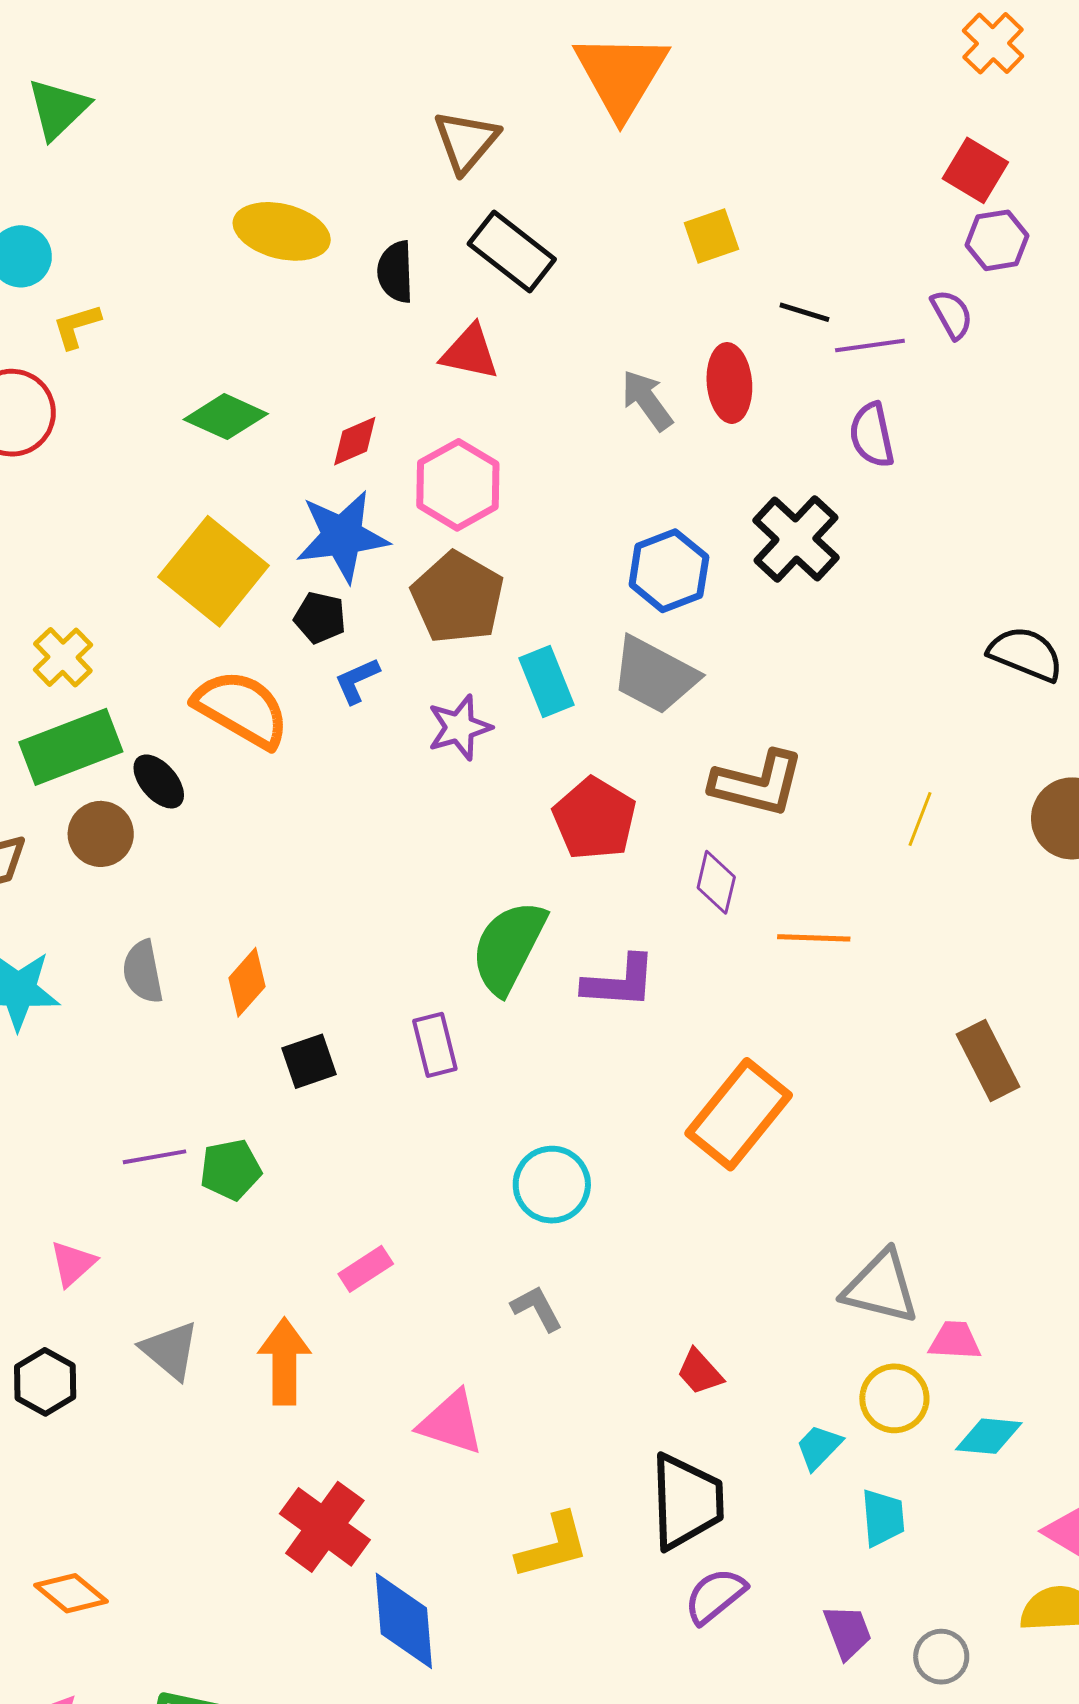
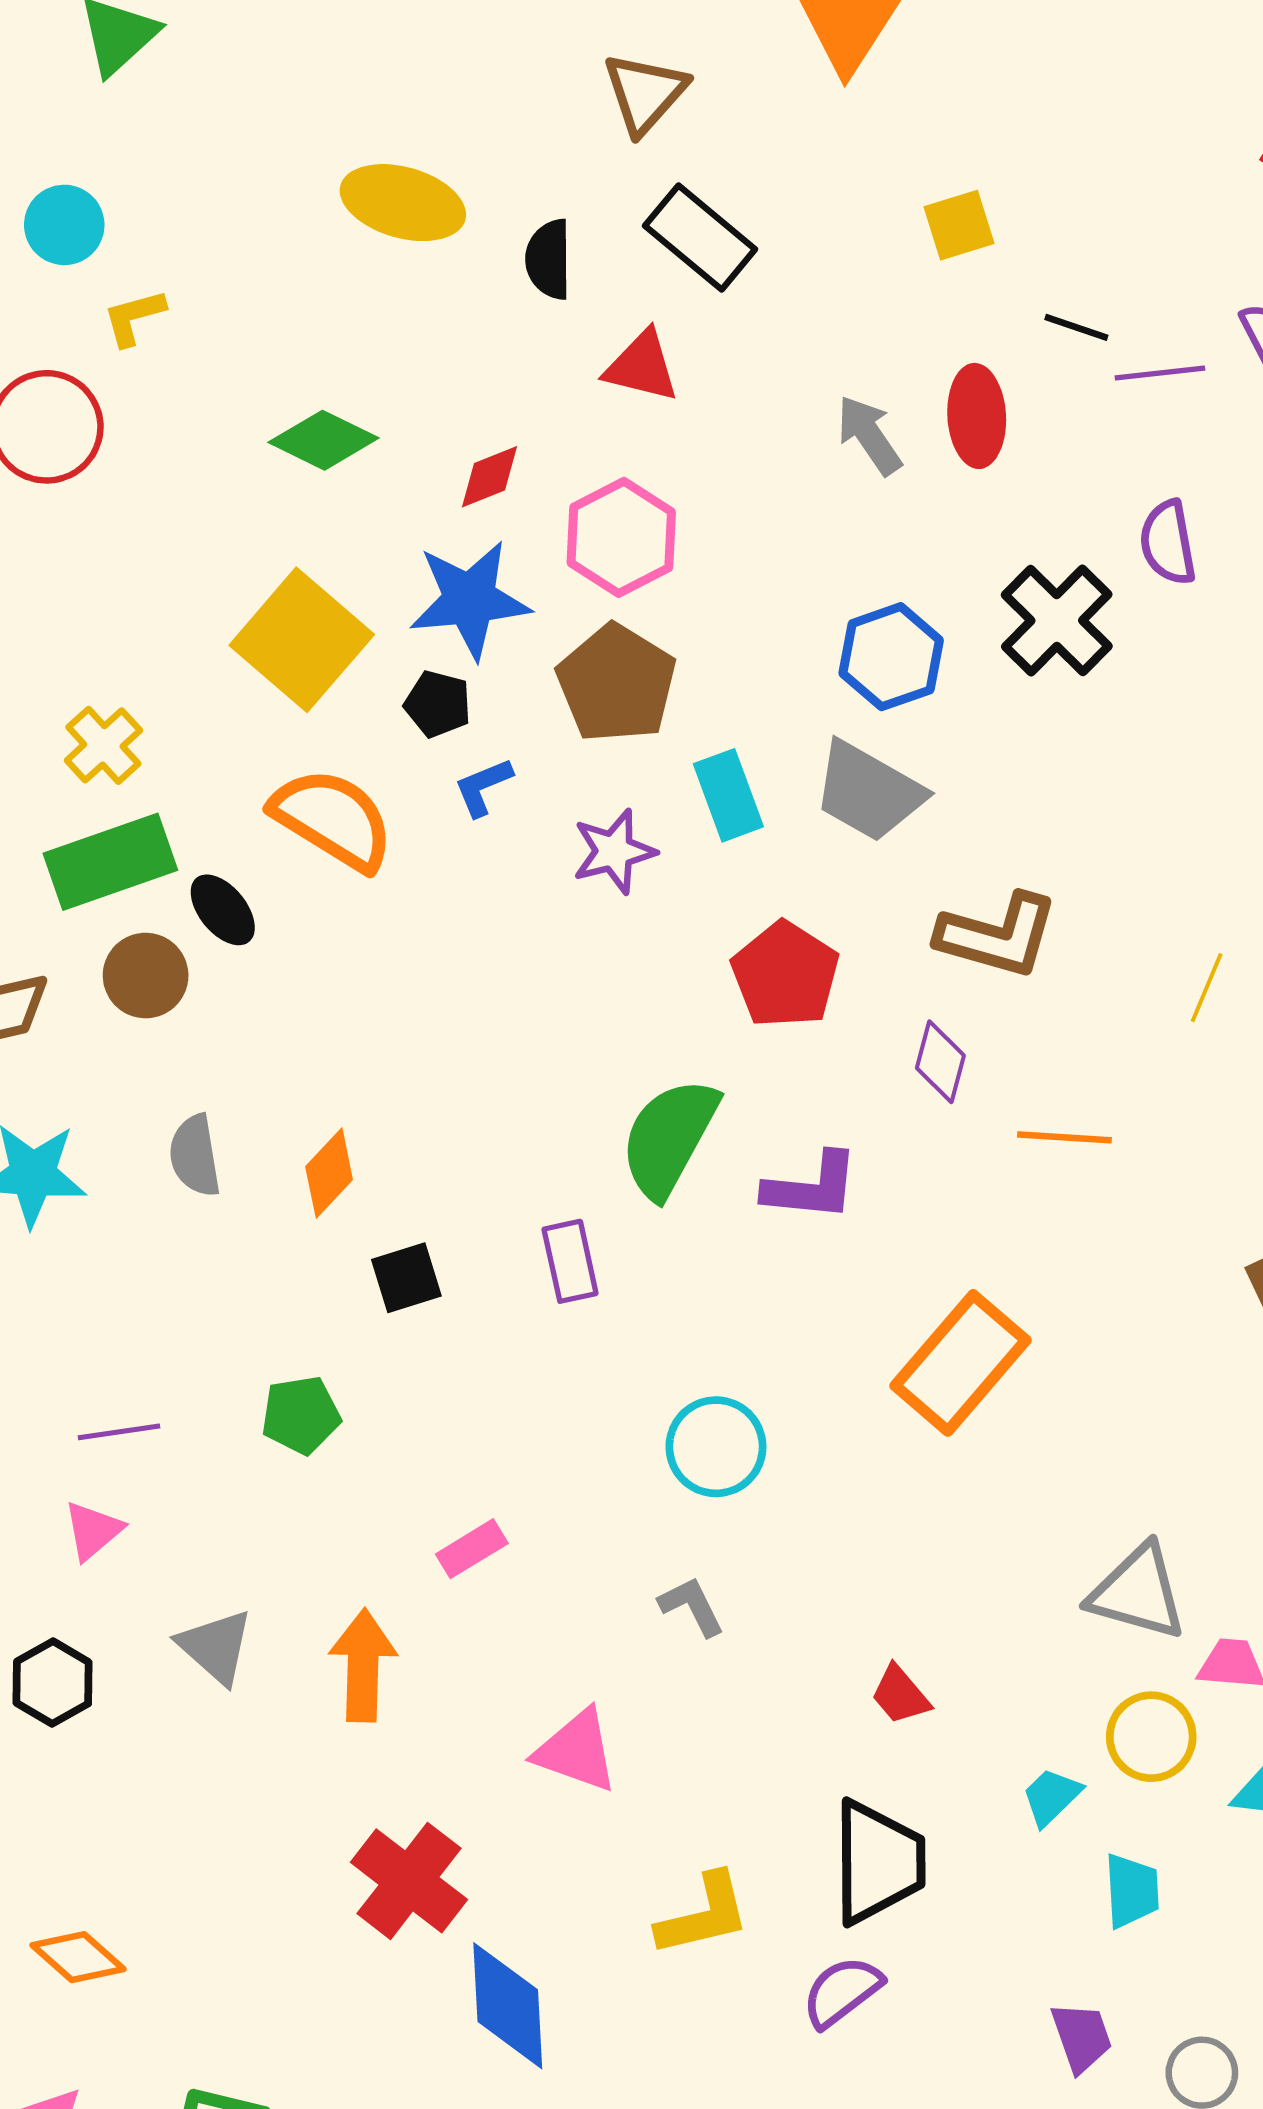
purple semicircle: (872, 435) -> (1168, 543), moved
purple line: (154, 1157) -> (119, 1432), moved
purple semicircle: (715, 1596) -> (842, 1992), moved

